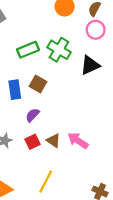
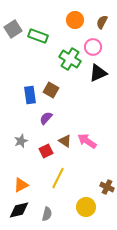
pink circle: (96, 30) -> (93, 47), moved
green rectangle: (28, 50) -> (38, 36), moved, turned 42
red square: (32, 142) -> (46, 151), moved

